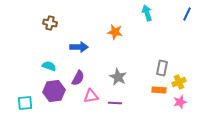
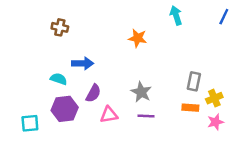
blue arrow: (79, 47) -> (83, 63), moved
purple line: (115, 103) -> (146, 116), moved

